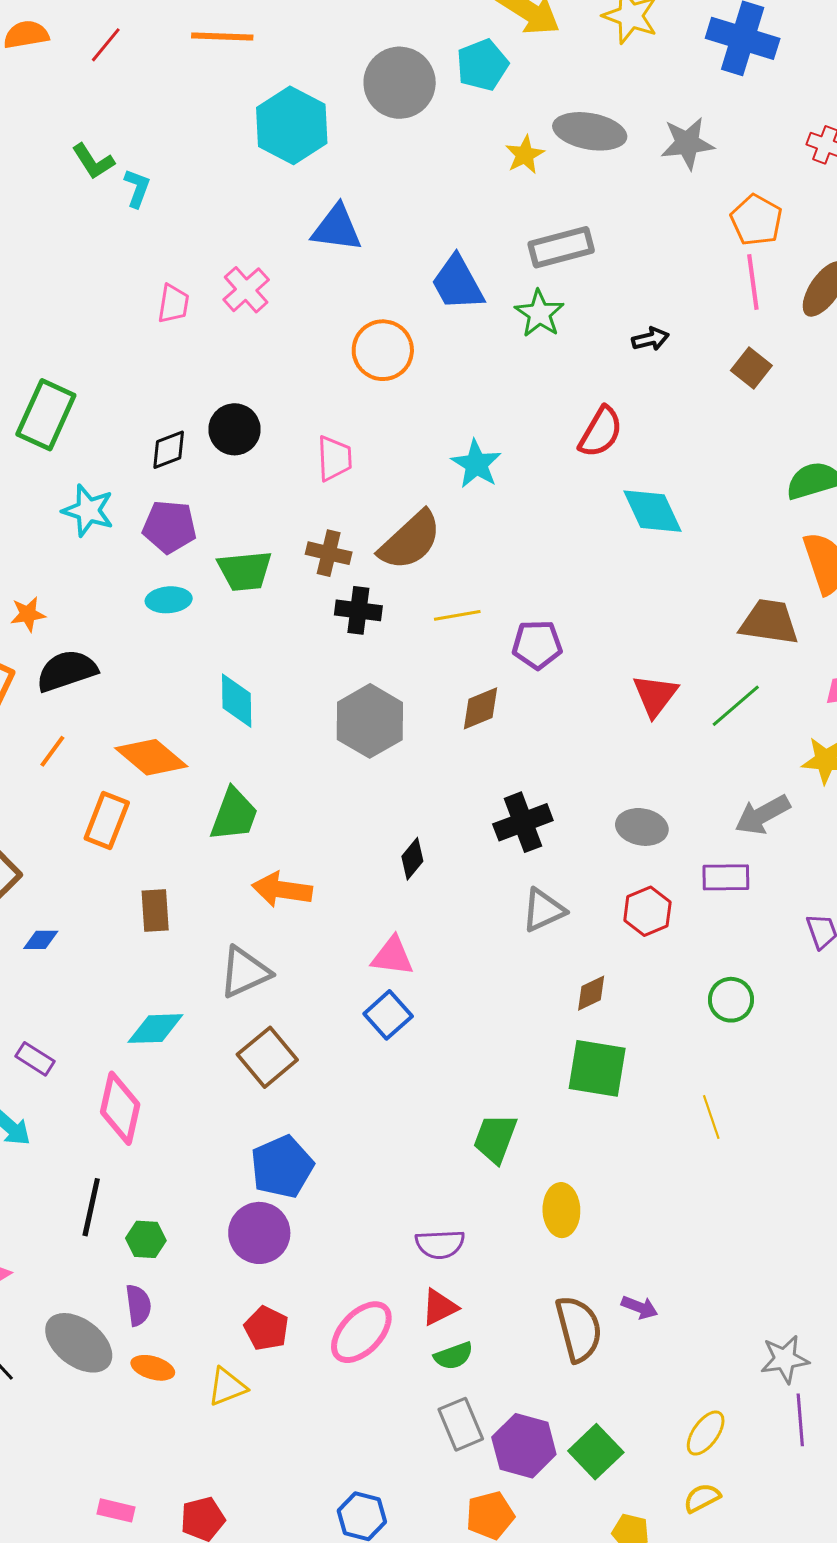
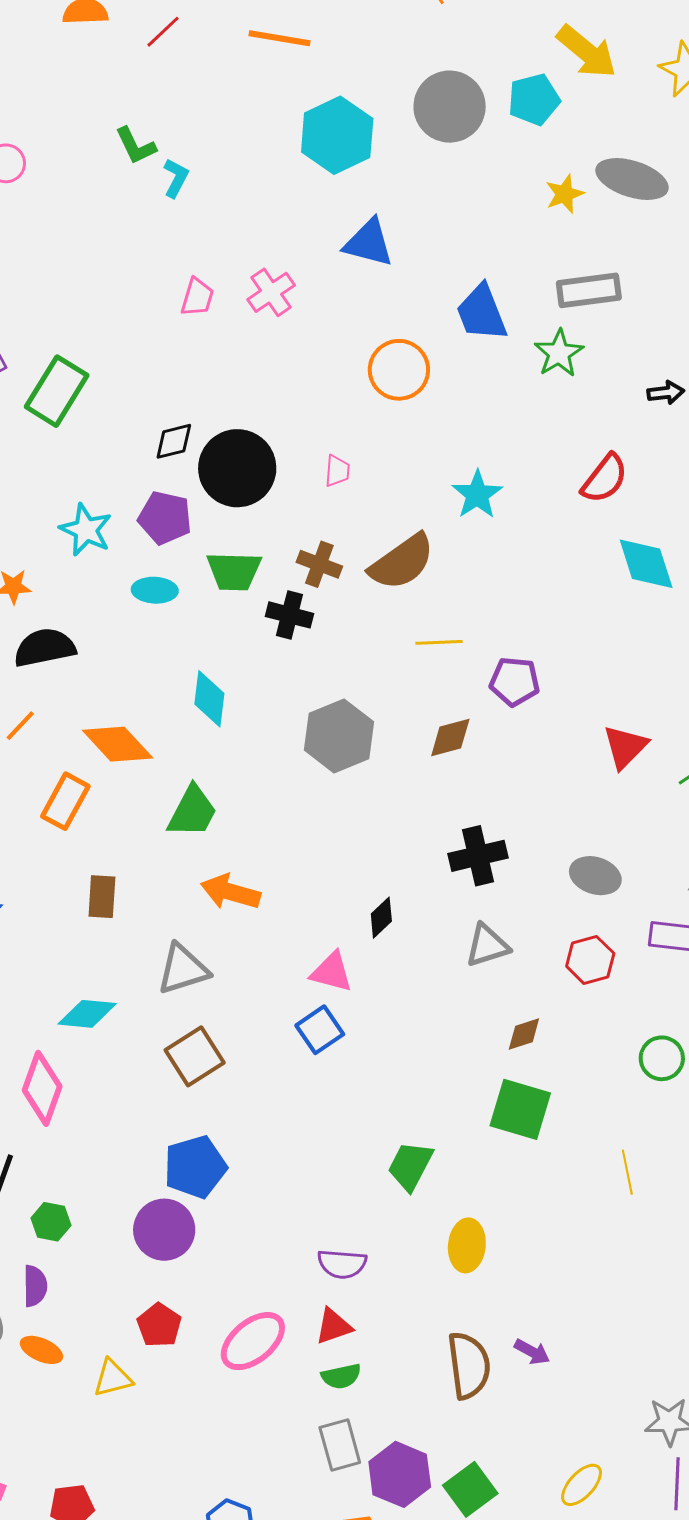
black circle: (234, 429) -> (237, 468), moved, size x1.5
pink trapezoid: (334, 458) -> (337, 471), size x0.7
cyan star: (88, 511) -> (86, 530), moved
black cross: (358, 610) -> (289, 615), moved
black diamond: (412, 859) -> (381, 918), moved

